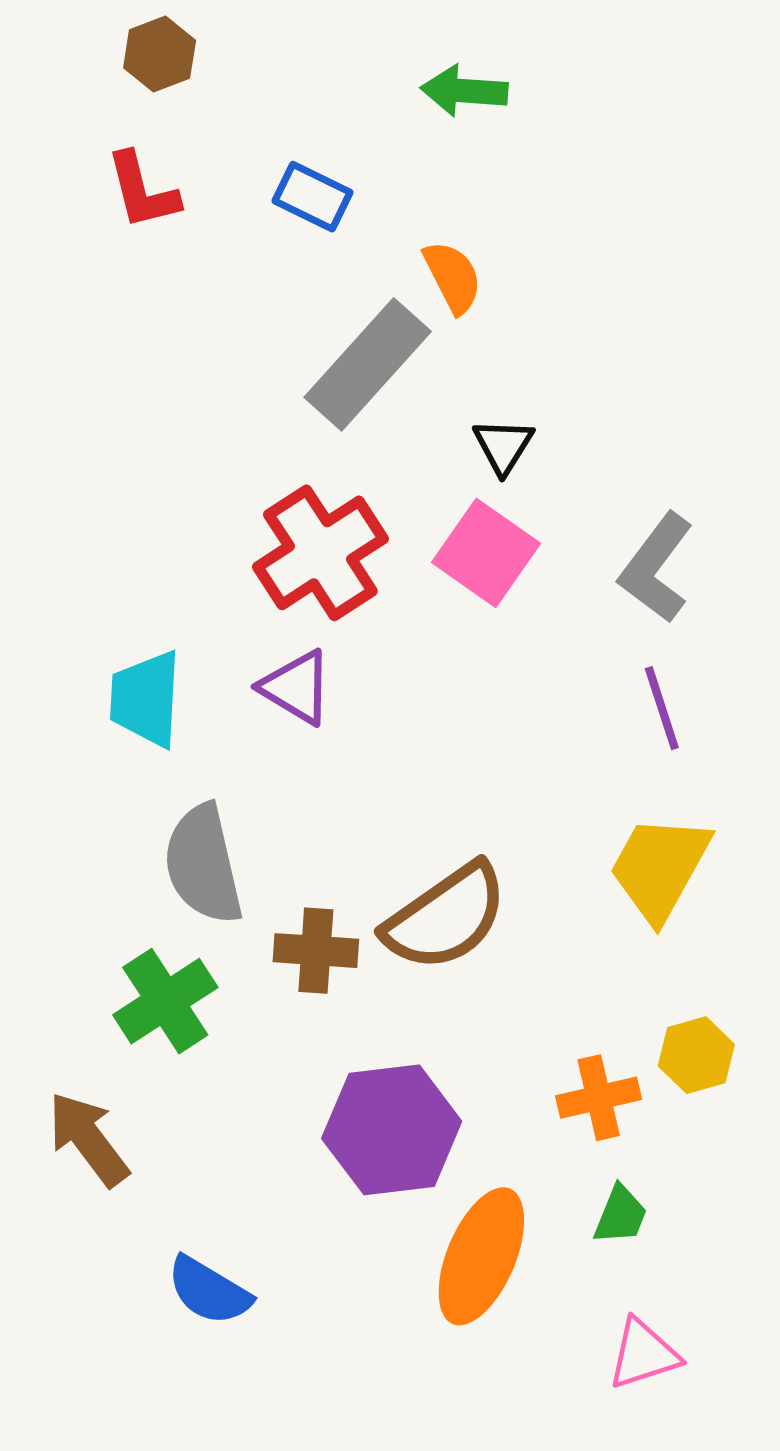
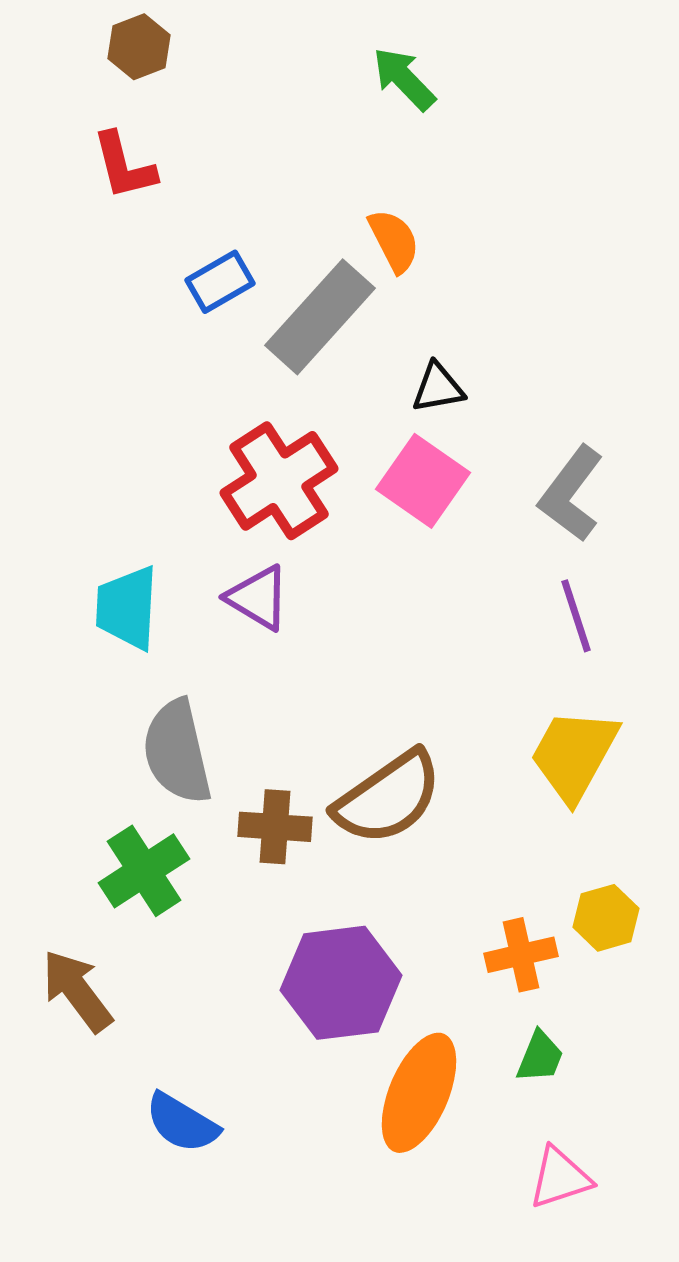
green arrow: (464, 91) -> (404, 79), turned 42
blue rectangle: (312, 197) -> (220, 282), moved, turned -56
black triangle: (503, 446) -> (438, 388), turned 48

